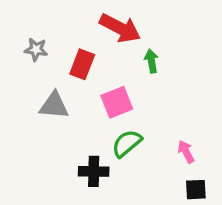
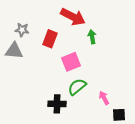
gray triangle: (54, 106) -> (14, 51), moved
pink arrow: (186, 152) -> (104, 98), moved

